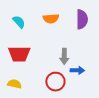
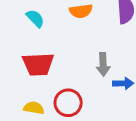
red circle: (55, 82) -> (68, 103), moved

